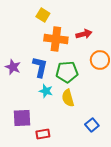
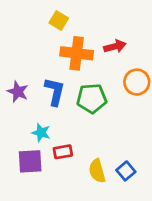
cyan star: (46, 91) -> (41, 133), moved
yellow semicircle: (68, 98) -> (97, 171), moved
red rectangle: (43, 134) -> (63, 152), moved

